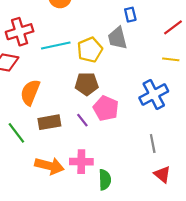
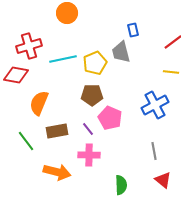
pink cross: (81, 162) -> (89, 155), moved
green semicircle: (105, 180) -> (121, 185), moved

